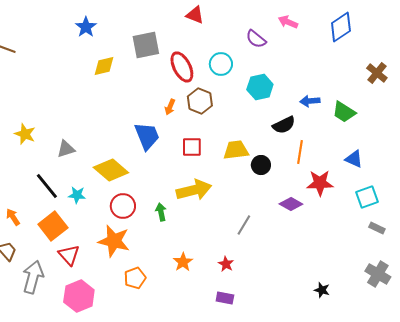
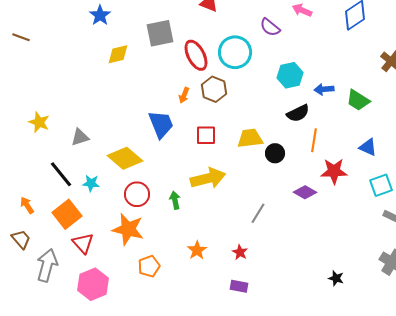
cyan circle: (221, 64) -> (235, 52), size x1.4
cyan hexagon: (260, 87) -> (290, 75), moved

